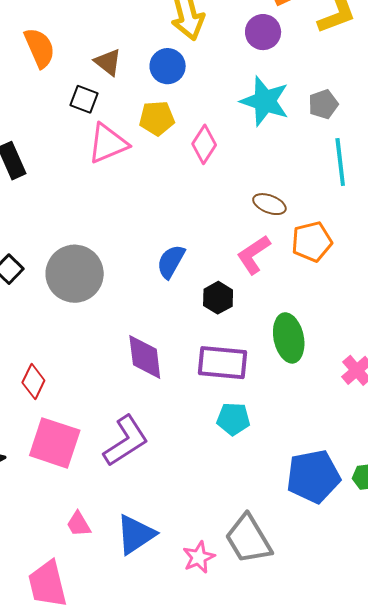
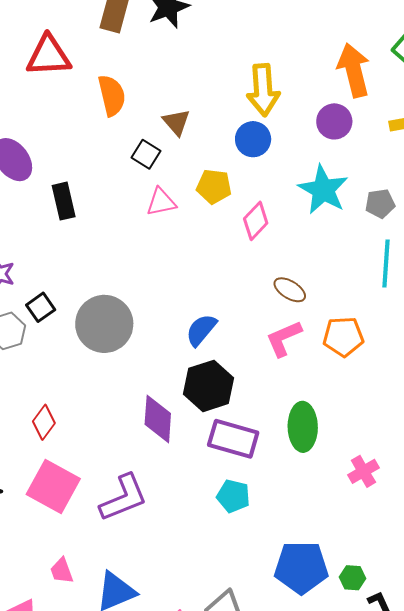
blue circle: (168, 66) -> (253, 139), moved
pink triangle: (108, 143) -> (161, 202), size x0.7
brown ellipse: (269, 204) -> (290, 290), moved
black hexagon: (218, 298) -> (208, 386), moved, size x1.6

